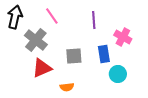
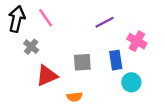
pink line: (52, 16) -> (46, 18), moved
purple line: (94, 20) -> (105, 22), turned 66
gray cross: (36, 40) -> (31, 47), moved, size x0.6

